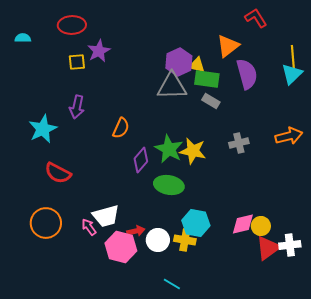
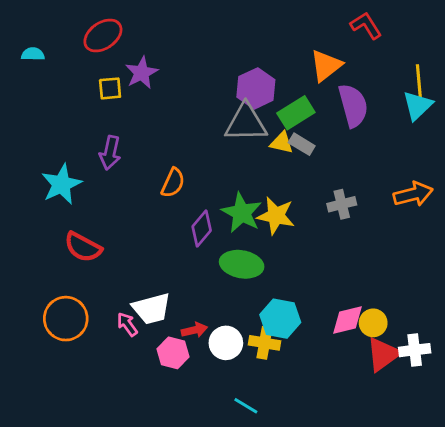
red ellipse: (72, 25) -> (103, 36), turned -32
yellow triangle: (197, 65) -> (282, 143), moved
green rectangle: (207, 79) -> (296, 113), turned -40
pink hexagon: (121, 247) -> (173, 353), size x0.7

